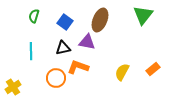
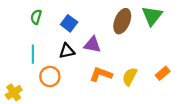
brown ellipse: (100, 20) -> (122, 21), moved
orange L-shape: (78, 67) -> (101, 74), moved
orange circle: (56, 78) -> (50, 76), moved

